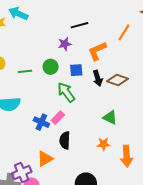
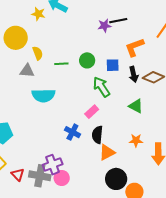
purple star: (65, 44) -> (104, 26), moved
green triangle: (110, 117) -> (136, 106), moved
blue cross: (41, 122) -> (72, 132), moved
orange triangle: (45, 159) -> (107, 152), moved

